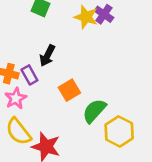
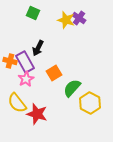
purple rectangle: (29, 75) -> (25, 62), size x1.5
pink star: (16, 98) -> (26, 79), moved

